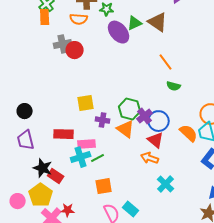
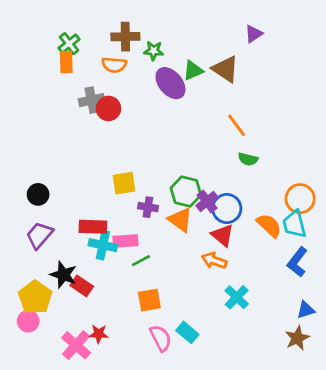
purple trapezoid: (26, 140) -> (39, 235), turned 55
cyan cross: (81, 157) -> (103, 245), moved, turned 30
yellow pentagon: (41, 195) -> (35, 297), moved

